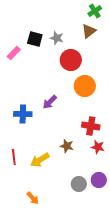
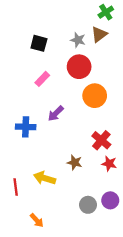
gray star: (57, 38) -> (78, 40), moved
pink rectangle: (14, 53) -> (42, 79), moved
red cross: (91, 126) -> (101, 140), turned 30
red line: (14, 157) -> (16, 187), moved
yellow arrow: (40, 160) -> (45, 178), turned 48

